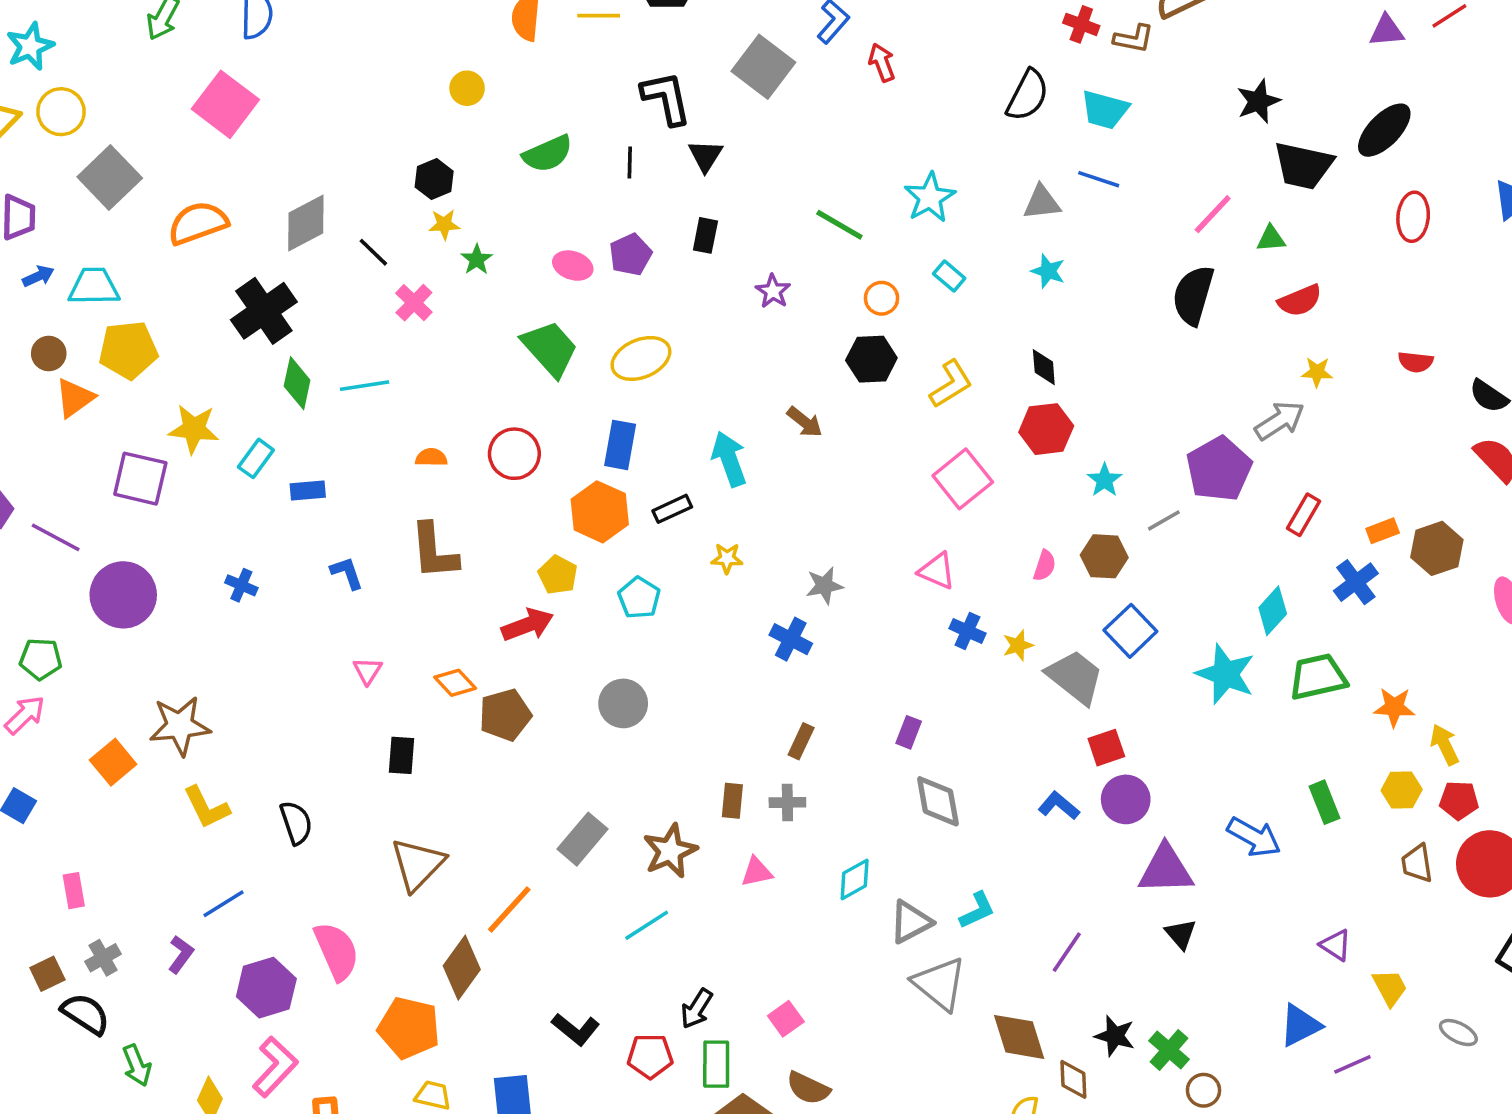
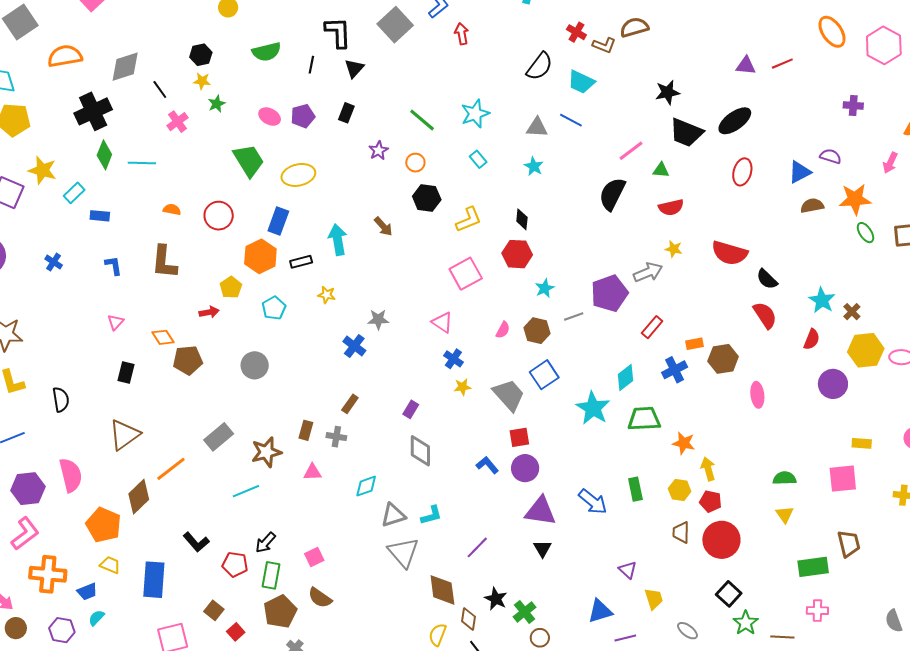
orange circle: (882, 298) -> (415, 163), moved
red semicircle: (1416, 362) -> (730, 253), size x1.8
red arrow: (528, 625) -> (209, 312), size x0.7
yellow star: (1018, 645) -> (462, 387), moved

